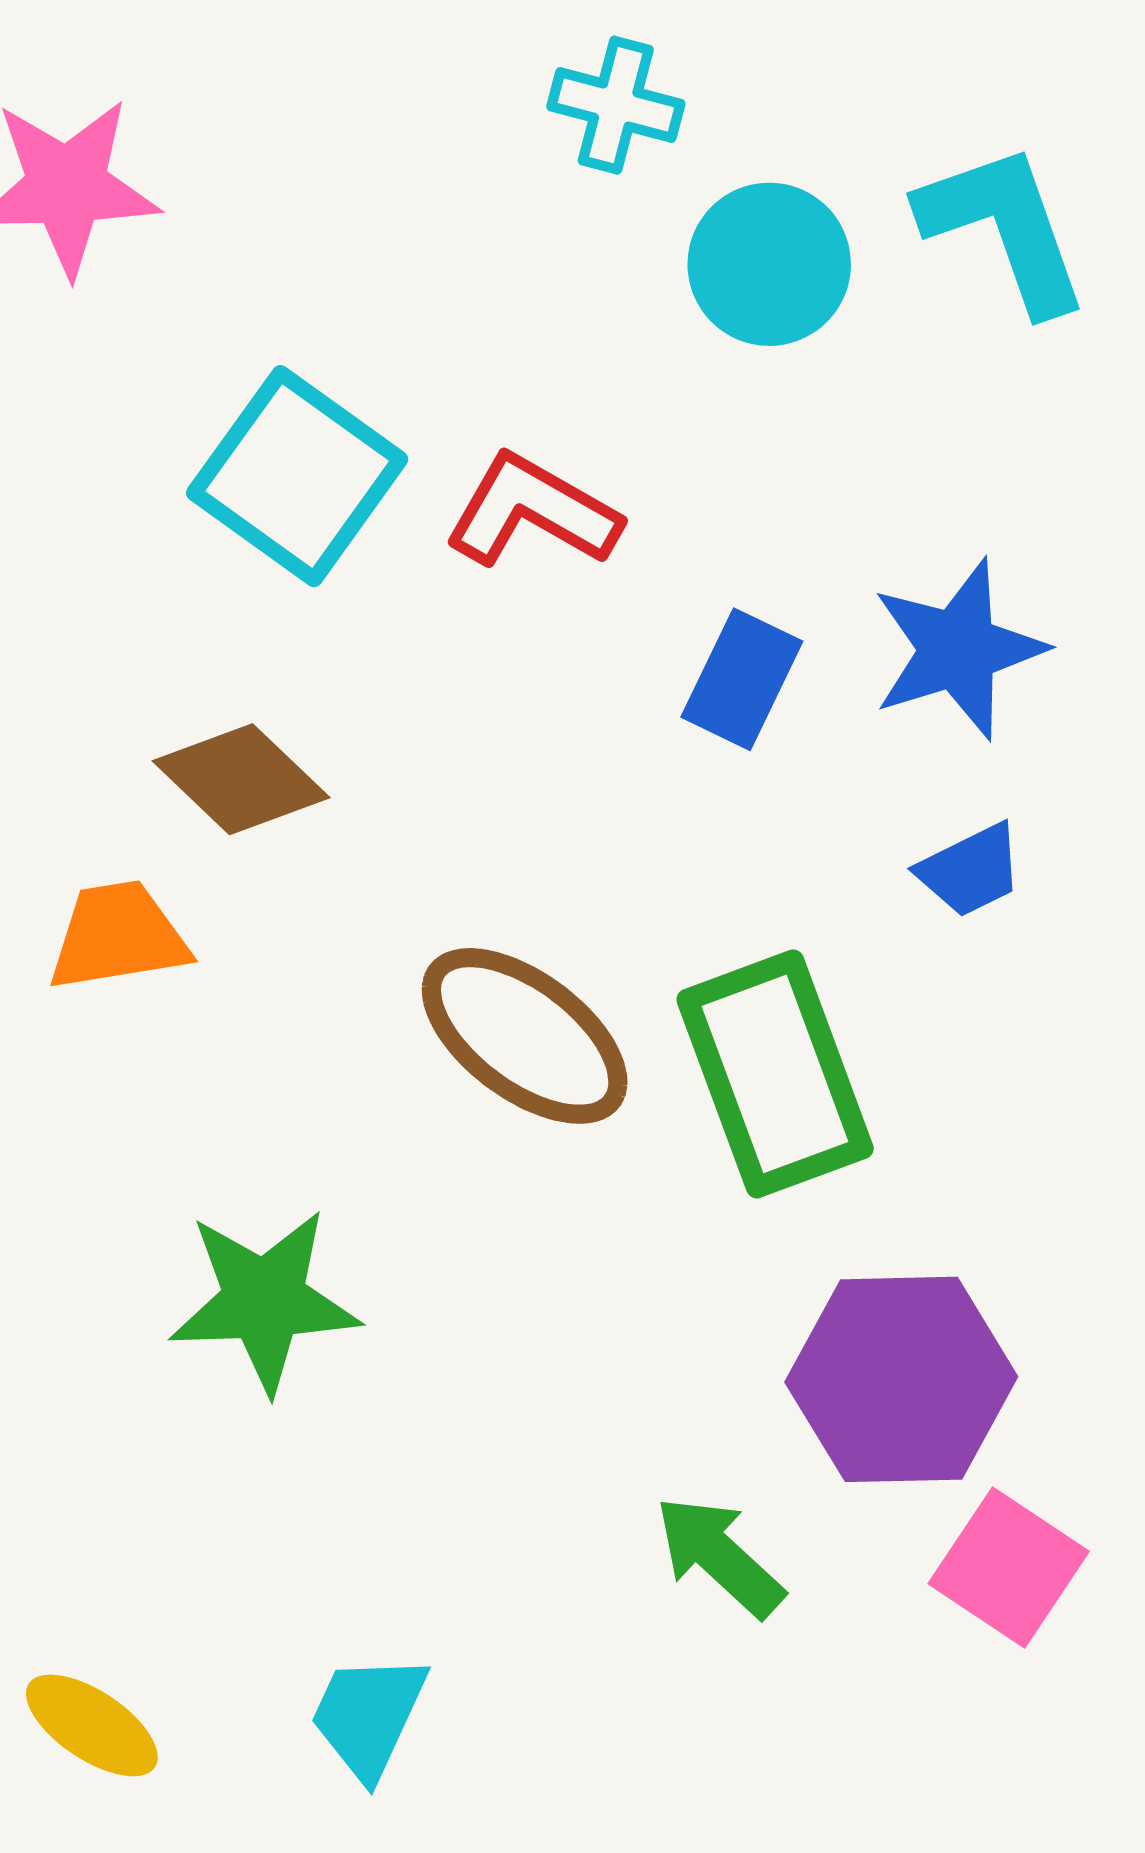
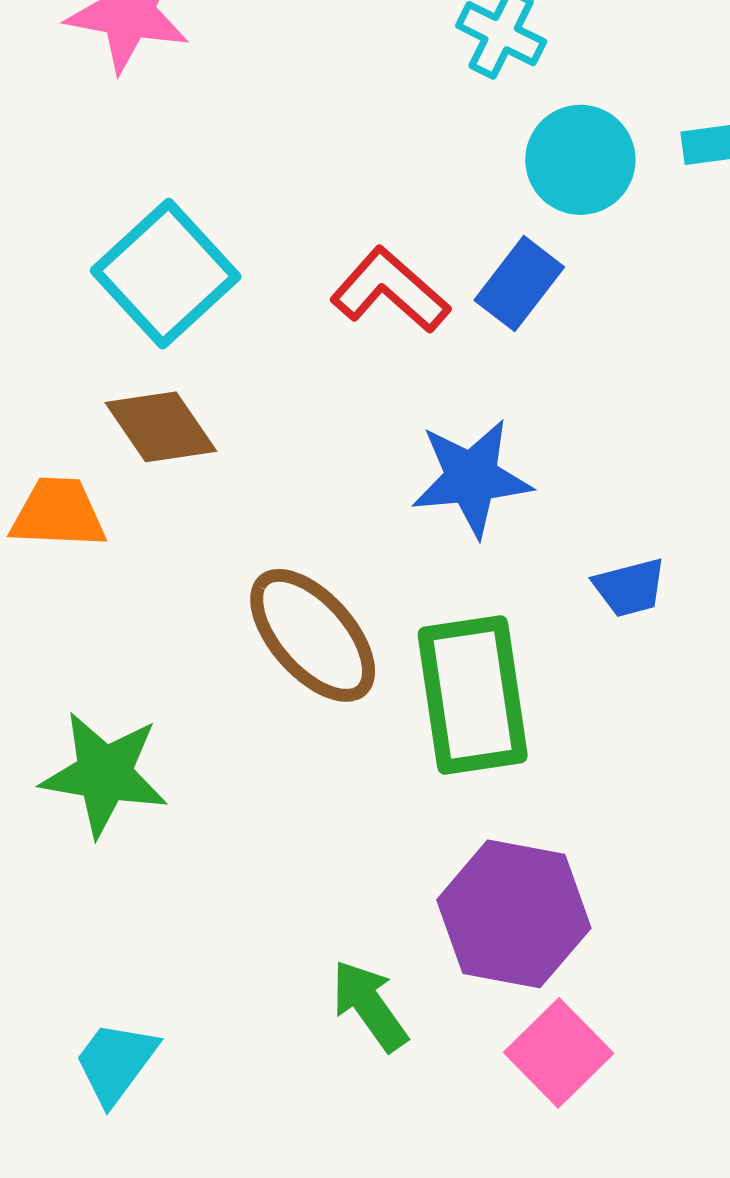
cyan square: (297, 476) -> (166, 274), moved
blue star: (958, 649) -> (471, 478), moved
blue rectangle: (742, 679) -> (519, 284), moved

